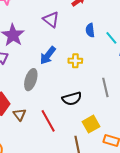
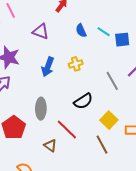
gray ellipse: (31, 80) -> (41, 109), moved
brown triangle: (20, 115) -> (50, 146), moved

